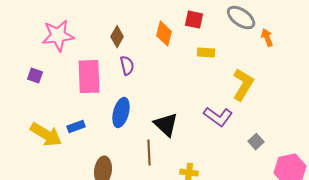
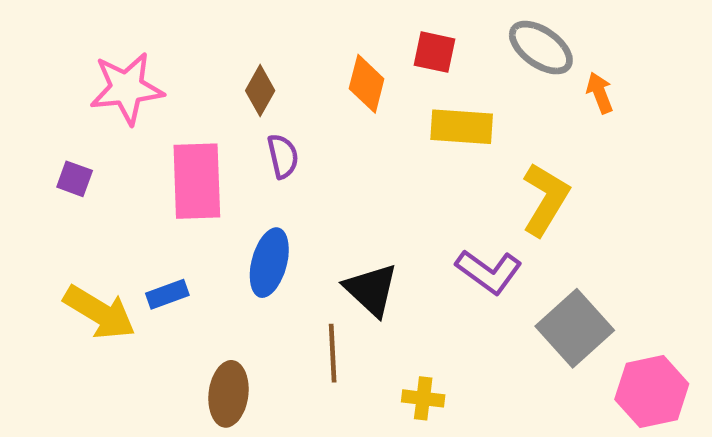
yellow rectangle: (206, 53) -> (462, 127), size x1.5
gray square: (256, 142) -> (575, 328), size x2.0

